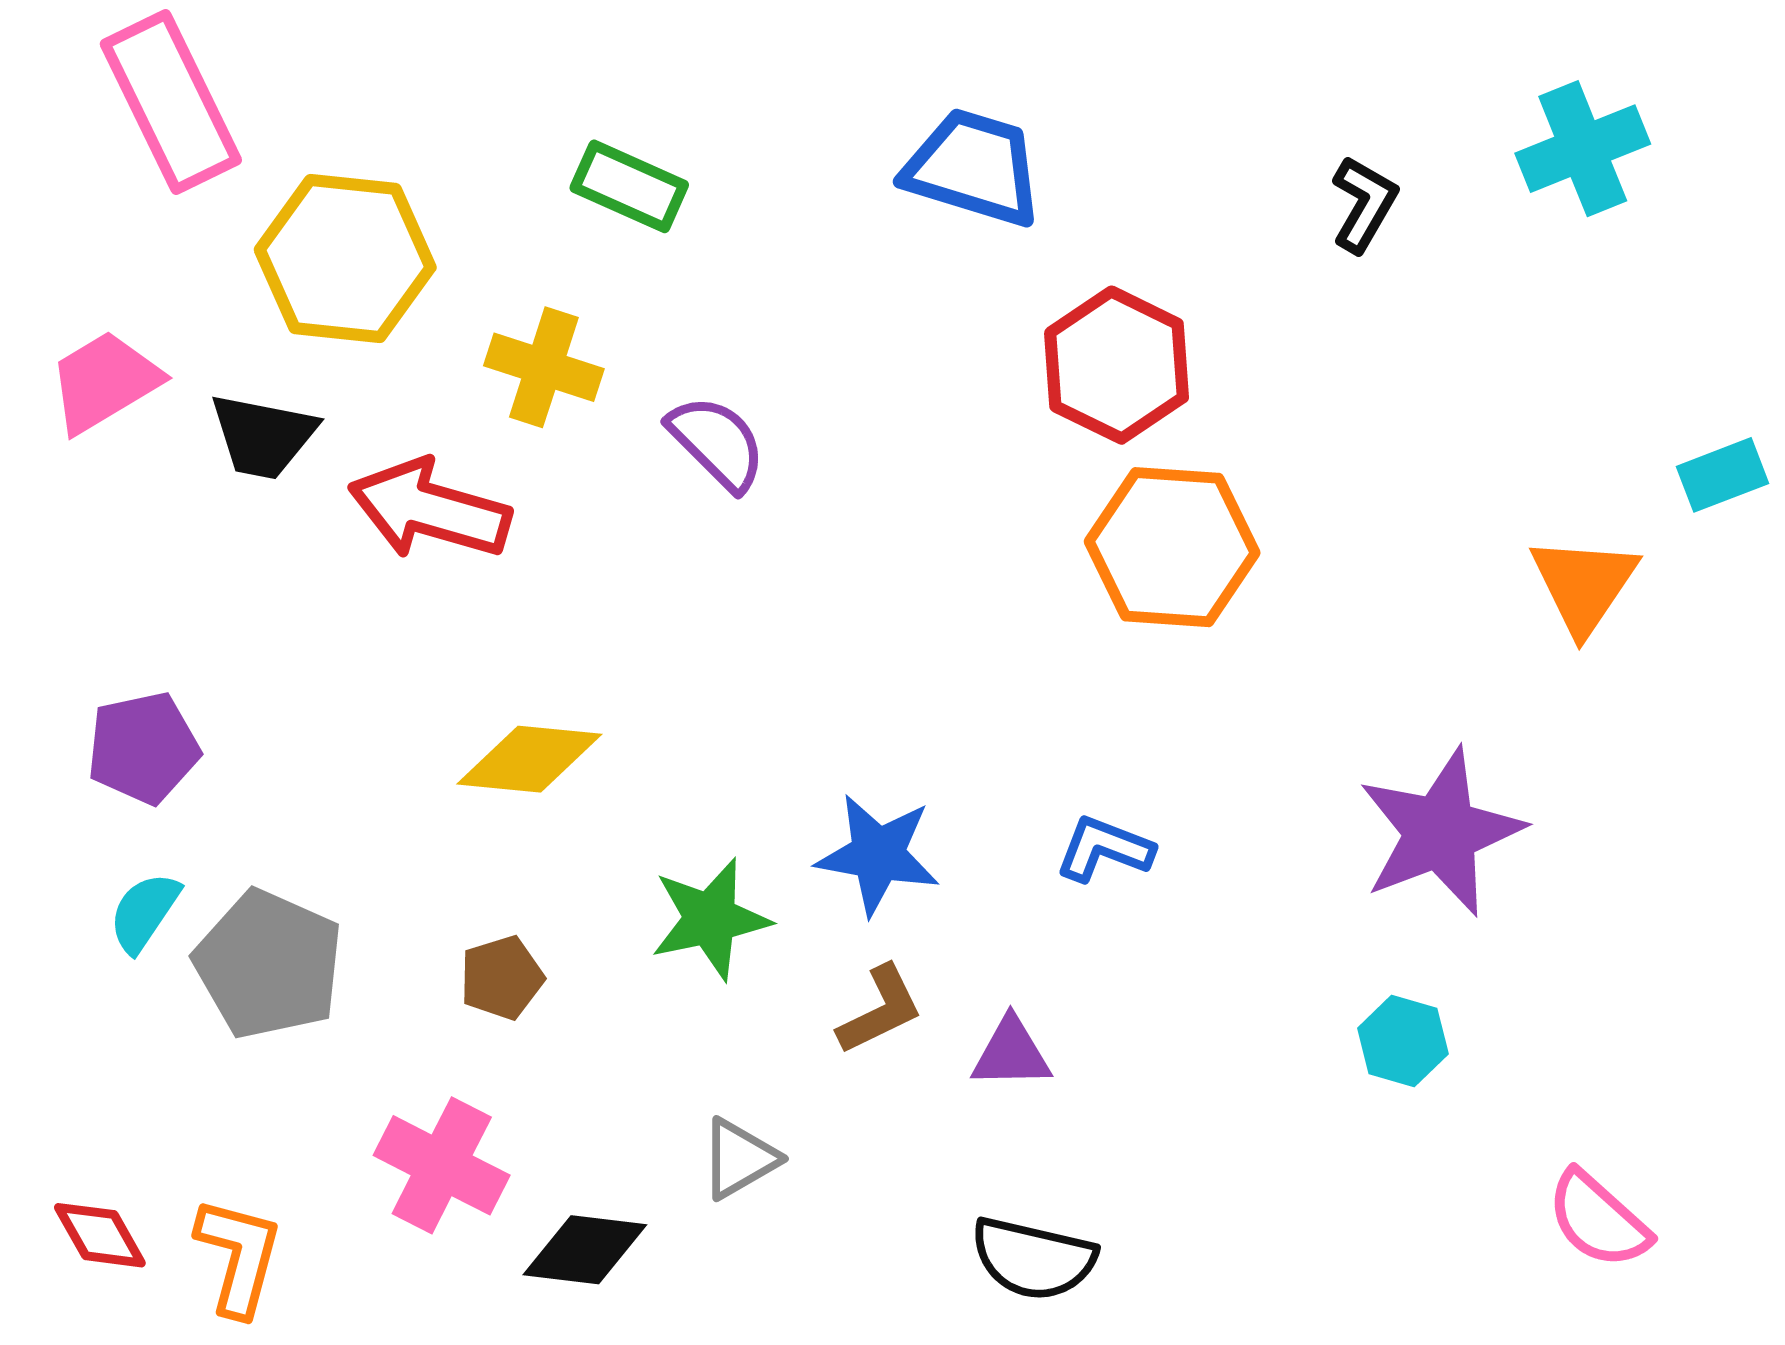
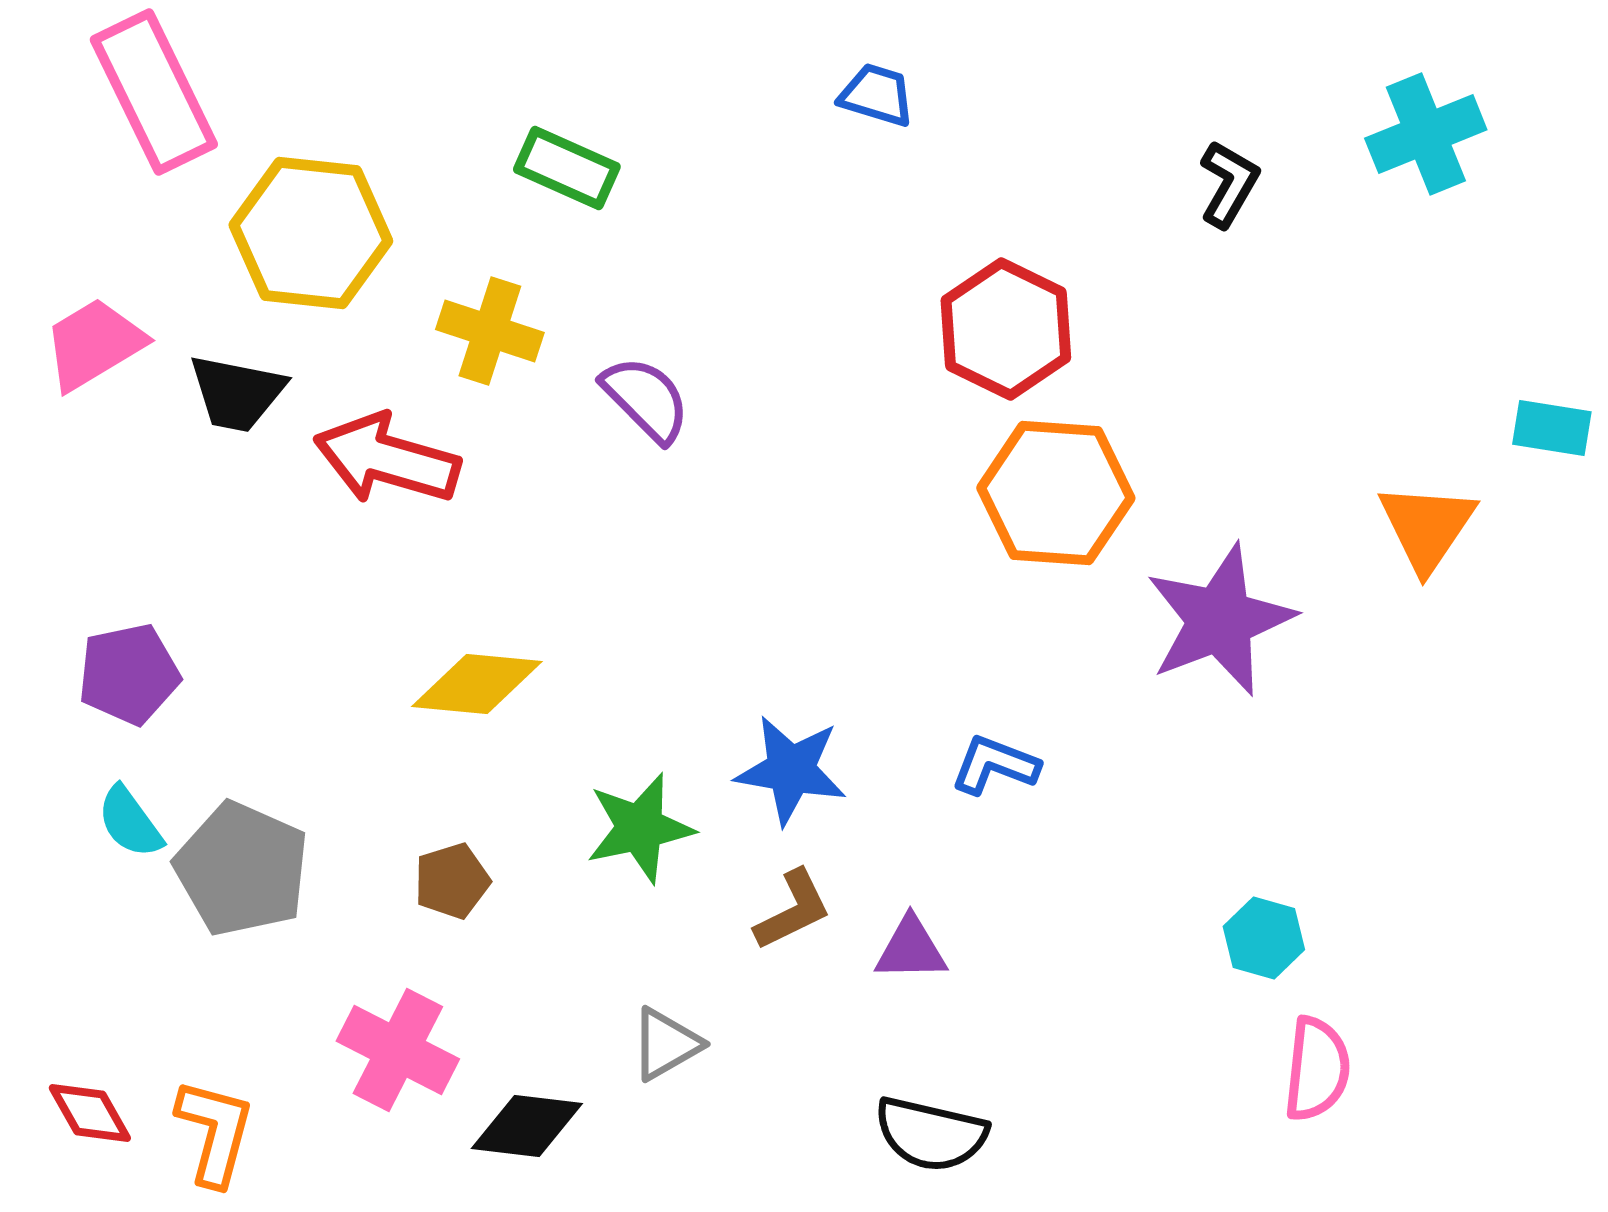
blue trapezoid: (973, 167) -> (877, 95), moved, size x0.6
cyan rectangle: (1723, 475) -> (1552, 428), turned 30
purple star: (1441, 832) -> (1220, 620), moved
cyan semicircle: (144, 912) -> (130, 822), turned -70
pink semicircle: (1598, 1220) -> (1317, 1069), moved, turned -126

